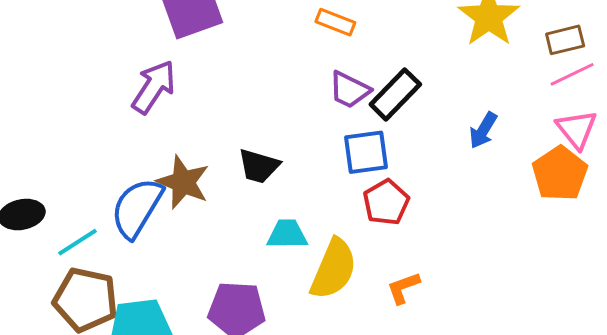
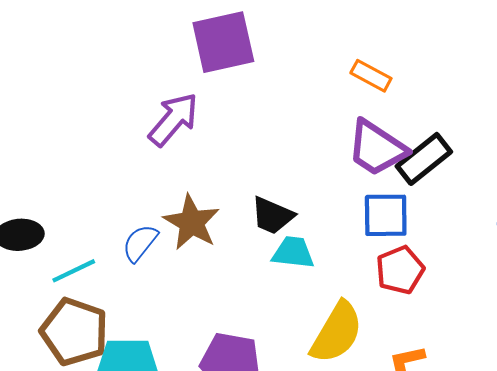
purple trapezoid: (349, 90) -> (377, 148), size x1.4
blue semicircle: (137, 208) -> (140, 243), size x0.6
cyan trapezoid: (287, 234) -> (293, 252), moved

